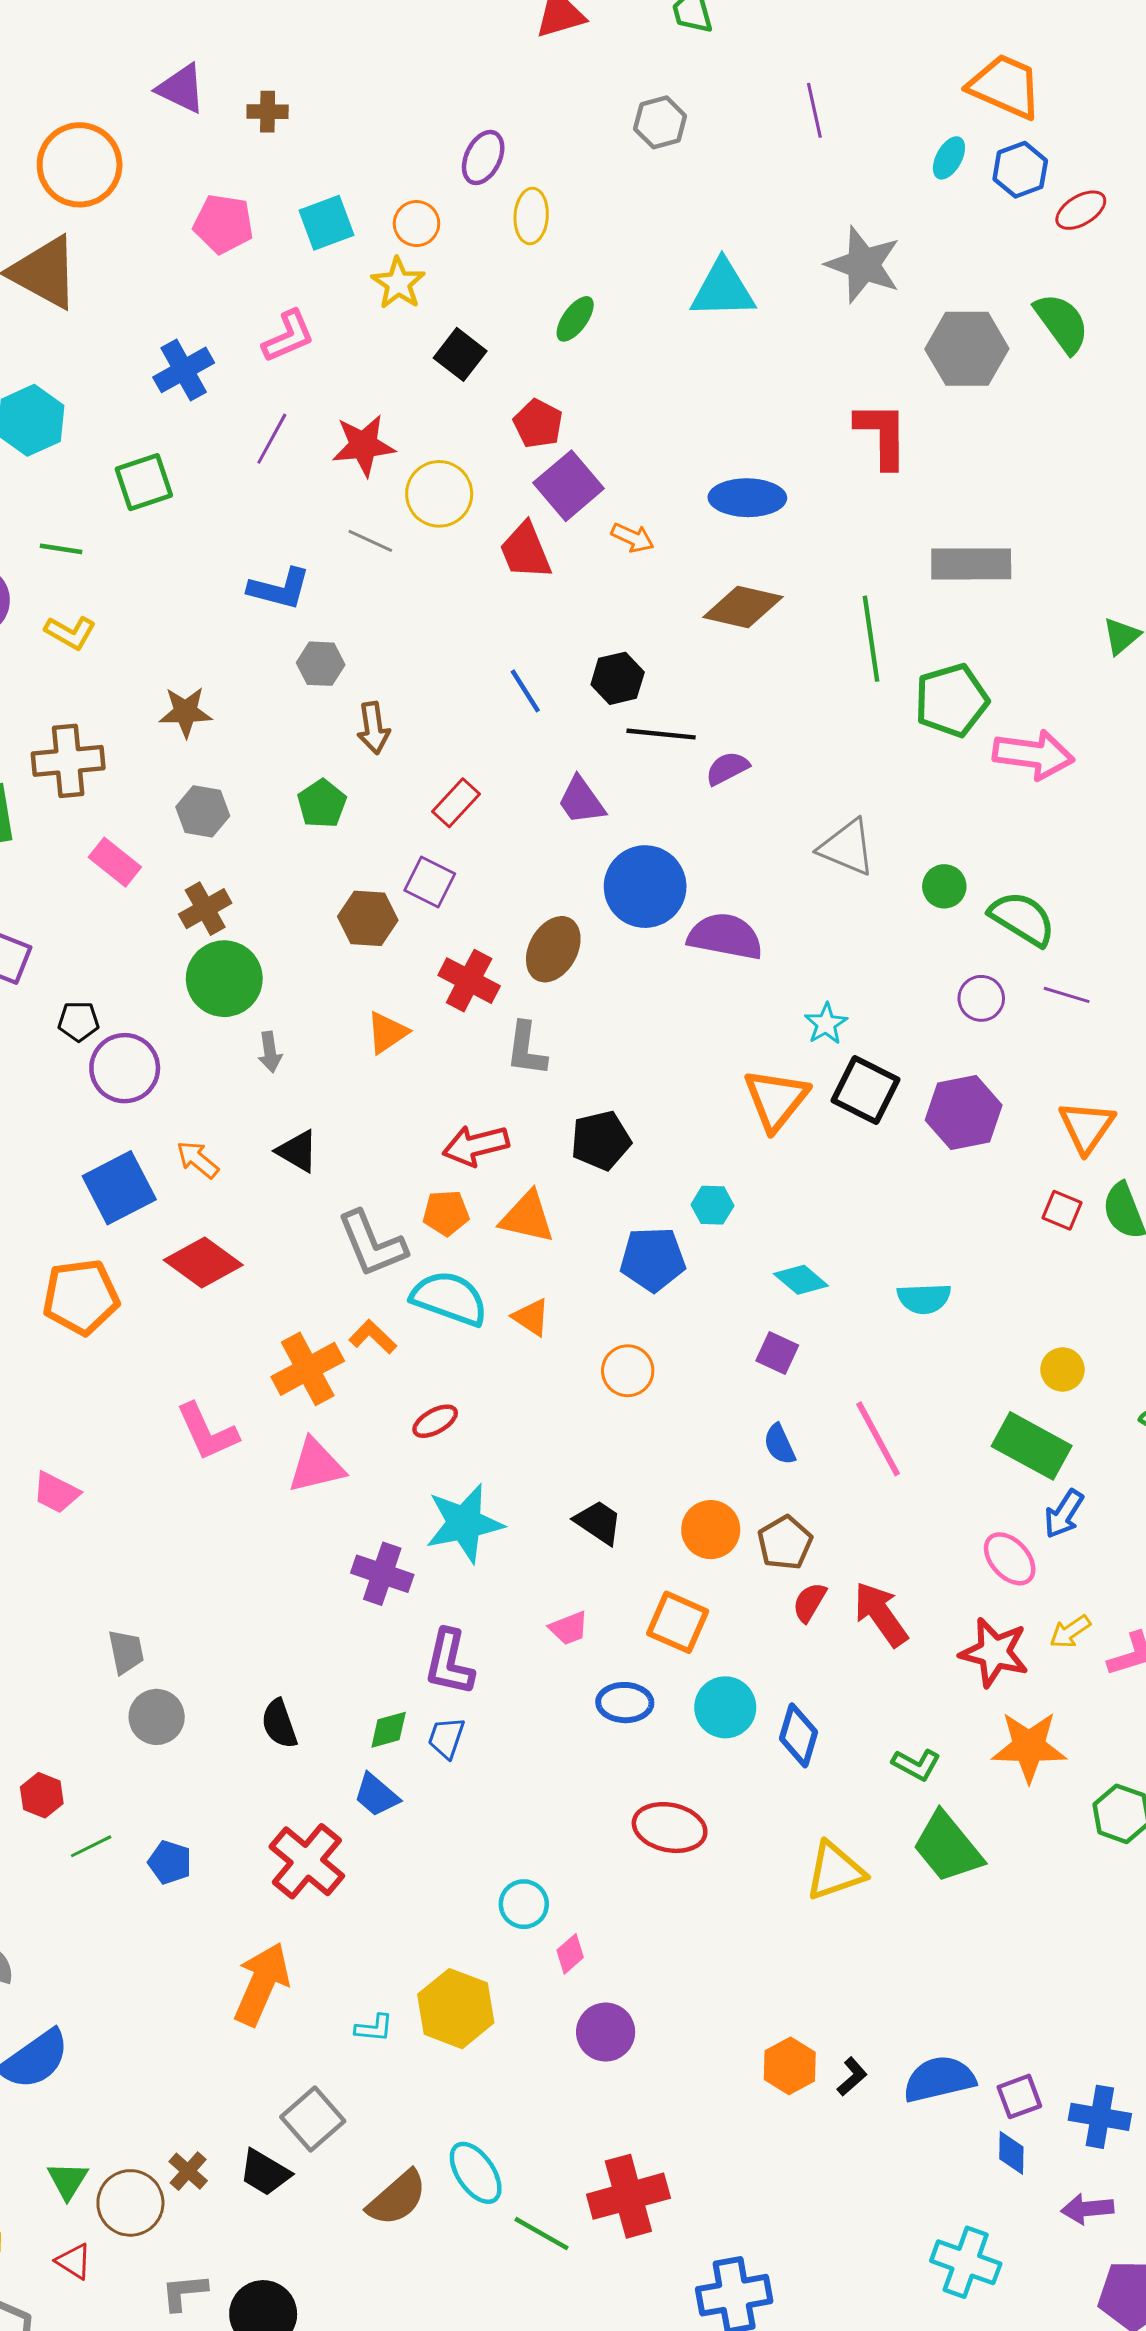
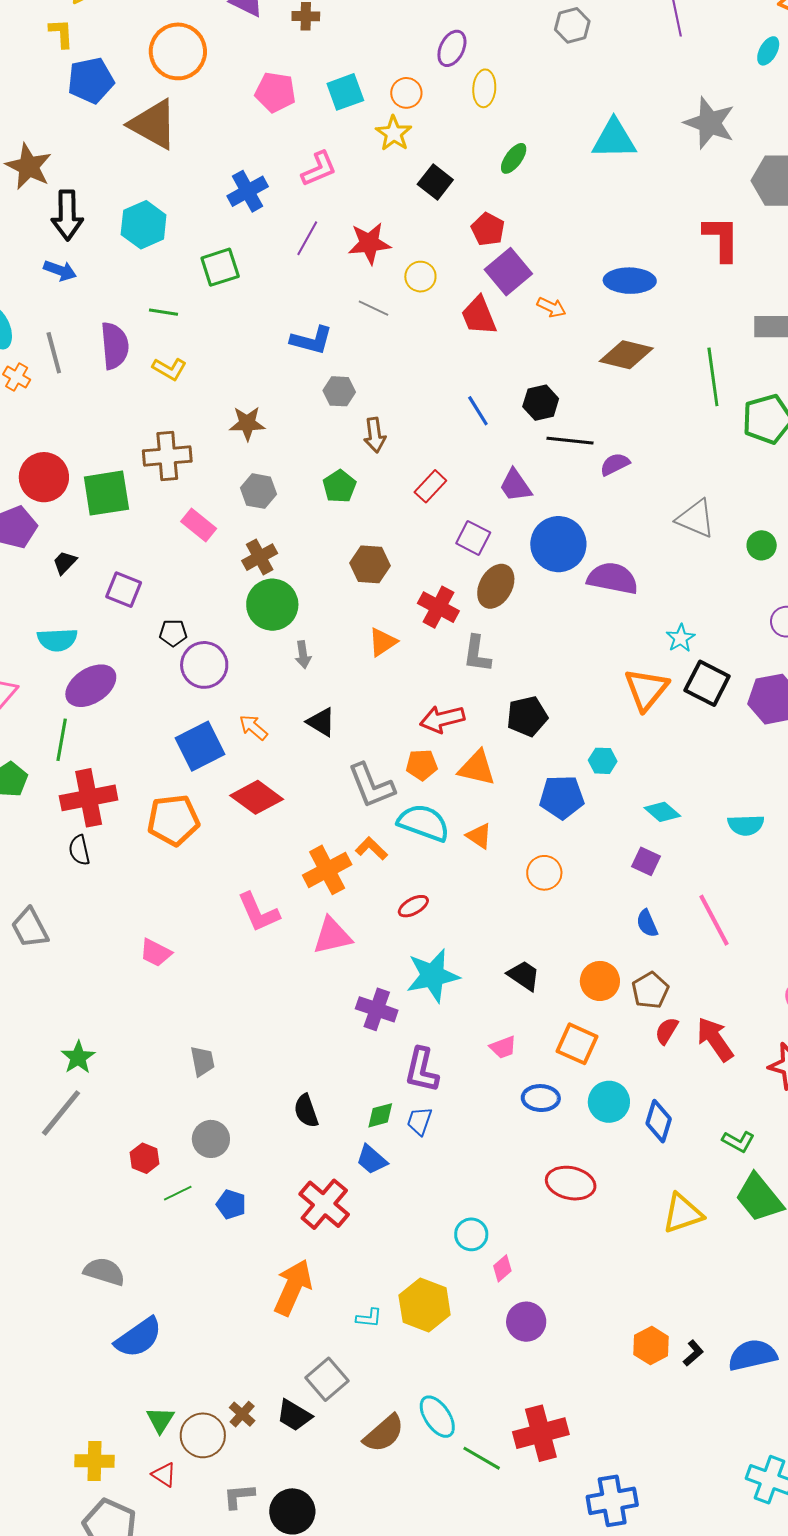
yellow circle: (439, 494) -> (420, 277), size x0.7
purple square: (430, 882) -> (473, 538), moved
gray circle: (157, 1717) -> (211, 1139), moved

